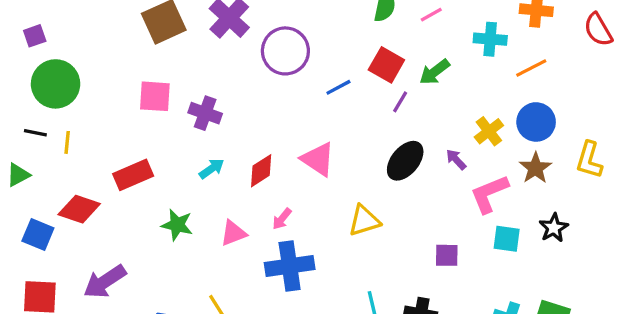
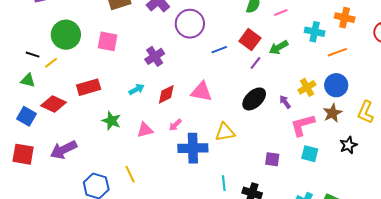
green circle: (56, 84) -> (66, 35), moved
purple cross: (205, 113) -> (155, 56), moved, turned 30
yellow line: (67, 142) -> (51, 63), turned 40
pink triangle: (318, 159) -> (202, 92), turned -30
green triangle: (18, 175) -> (28, 80), moved, turned 35
black star: (554, 228) -> (348, 145), moved
blue cross: (290, 266) -> (193, 148), moved

